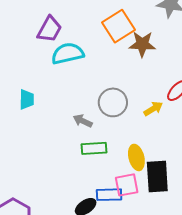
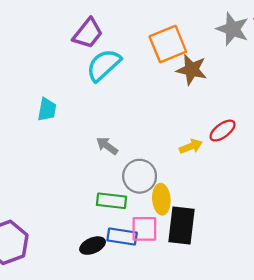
cyan semicircle: (68, 53) -> (104, 65), turned -40
gray circle: (113, 102) -> (140, 176), moved
green rectangle: (94, 148) -> (111, 201), moved

